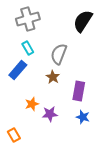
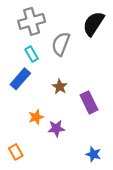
gray semicircle: (59, 54) -> (61, 44), moved
purple rectangle: (79, 91) -> (89, 102), turned -36
blue star: (83, 117) -> (93, 154), moved

